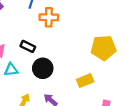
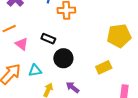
cyan triangle: (11, 70) -> (35, 70), moved

